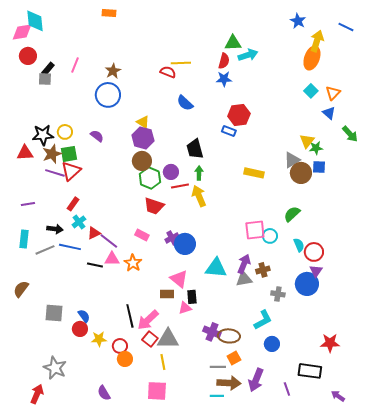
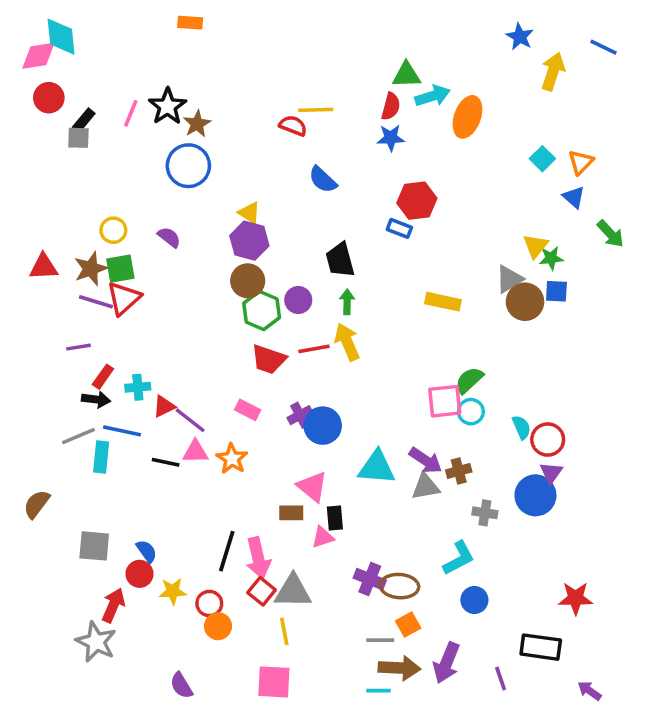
orange ellipse: (312, 58) -> (467, 117), moved
black star: (43, 135) -> (167, 106), moved, turned -30
red line: (180, 186) -> (314, 349), moved
purple line: (28, 204) -> (78, 347), moved
red rectangle: (73, 204) -> (103, 377), moved
green semicircle: (292, 214) -> (469, 380), moved
cyan cross: (79, 222) -> (138, 387), turned 32
cyan rectangle: (24, 239) -> (101, 457), moved
purple arrow: (244, 264) -> (426, 460), turned 102
black line: (130, 316) -> (227, 551), turned 30
pink arrow: (148, 320) -> (258, 558), turned -60
red arrow: (37, 394) -> (113, 605), moved

